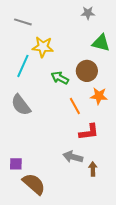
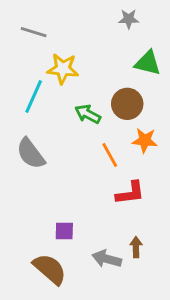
gray arrow: (73, 157) -> (107, 259), moved
purple square: (16, 164) -> (64, 231), moved

